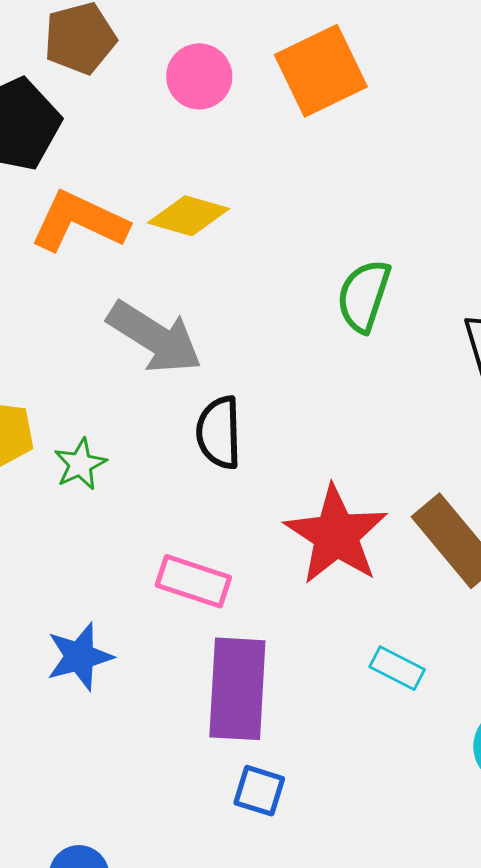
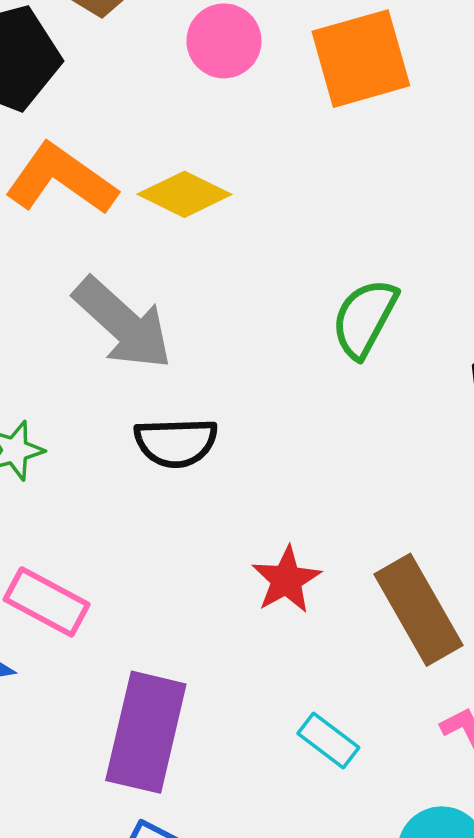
black semicircle: (219, 433) -> (176, 442), turned -100
red star: (336, 535) -> (286, 580), size x0.6
pink rectangle: (193, 581) -> (47, 602), moved

